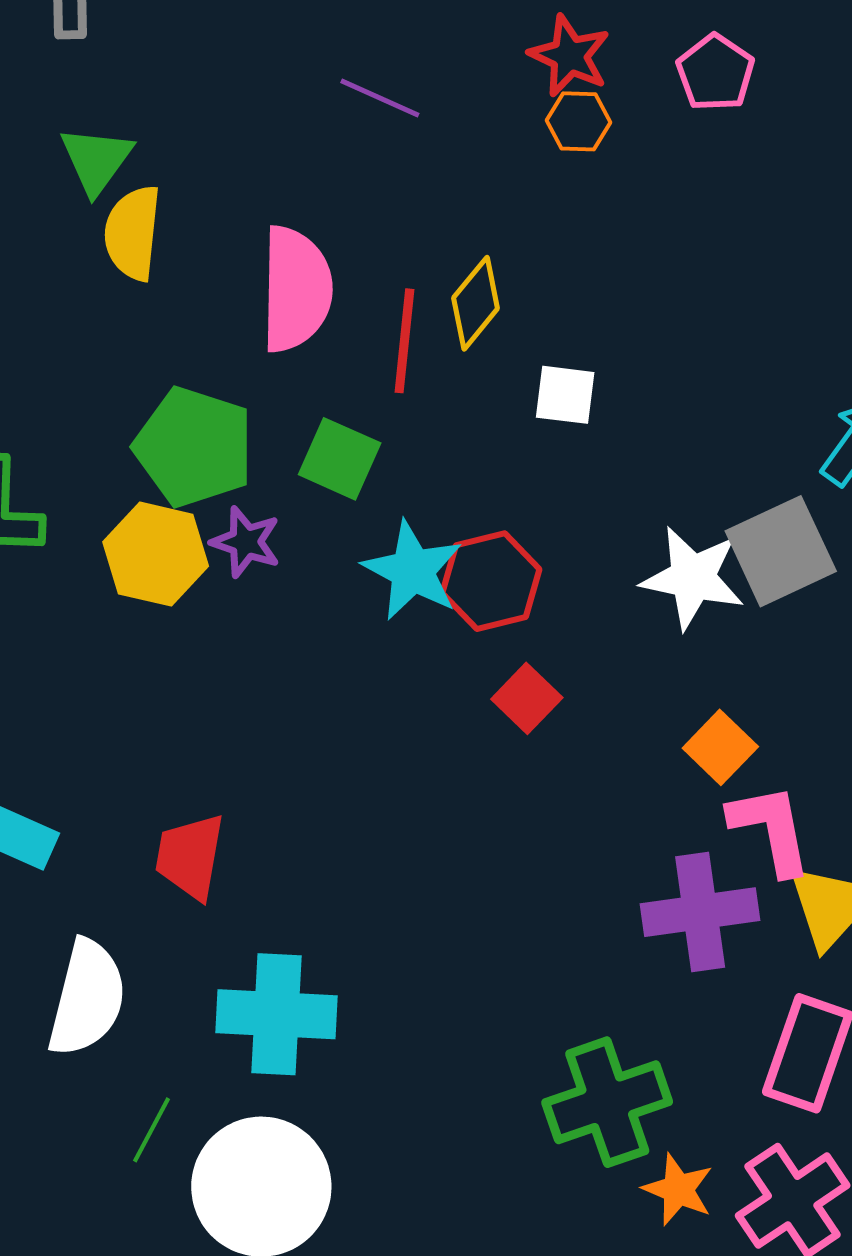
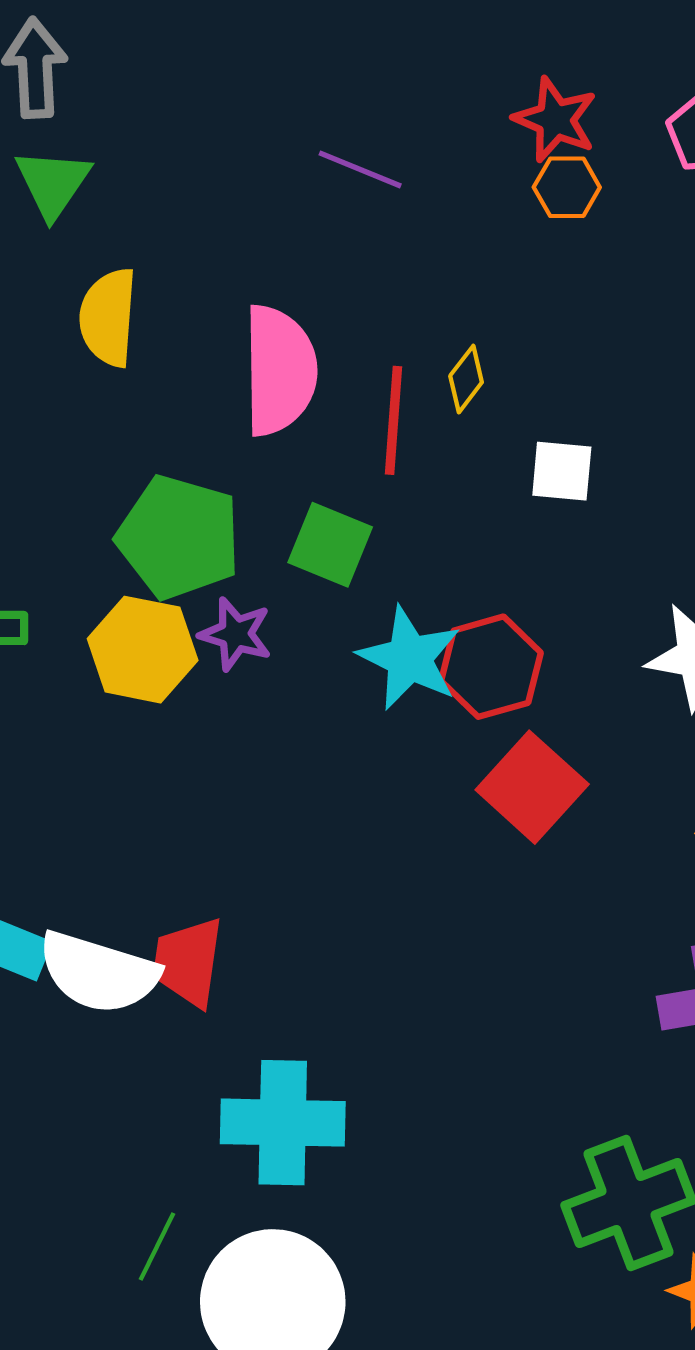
green triangle: (96, 160) -> (53, 183), moved
yellow diamond: (476, 303) -> (466, 379), size x0.7
red square: (527, 698) -> (532, 787), size x1.5
white semicircle: (87, 998) -> (99, 973), moved, turned 95

